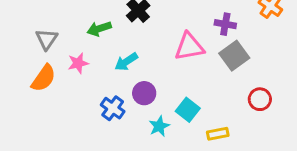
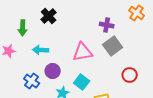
green arrow: (99, 29) -> (23, 28), turned -70
pink triangle: (189, 47) -> (83, 52), moved
cyan arrow: (126, 62) -> (41, 50), turned 35

